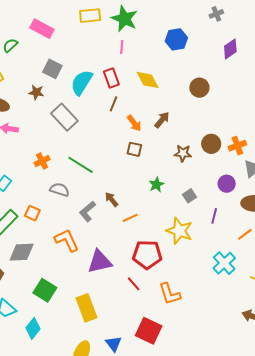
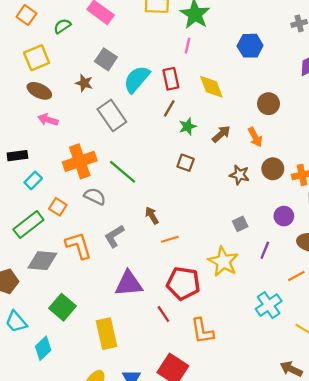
orange arrow: (134, 123) -> (255, 137), moved
orange cross: (42, 161) -> (80, 161), size x1.8
green star: (156, 185) -> (188, 126), moved
gray L-shape: (87, 211) -> (114, 236), moved
orange square: (32, 213) -> (58, 207), moved
orange L-shape: (67, 240) -> (78, 246), moved

